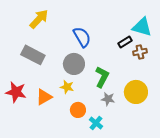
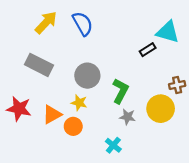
blue semicircle: (82, 37) -> (83, 24), moved
brown cross: (140, 52) -> (177, 85), moved
orange circle: (78, 110) -> (73, 126), moved

